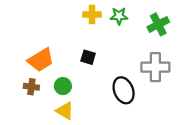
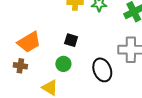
green circle: (63, 86) -> (63, 64), moved

